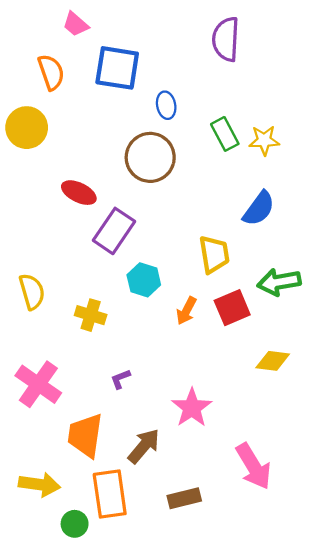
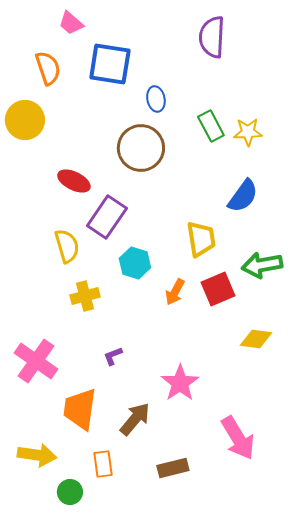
yellow semicircle: (32, 292) -> (67, 246), moved
yellow cross: (91, 315) -> (85, 296), turned -32
orange rectangle: (110, 494) -> (103, 464), size x0.6

